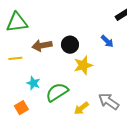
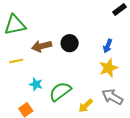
blue arrow: (107, 41) -> (108, 46), moved, turned 72
yellow star: (83, 65) -> (108, 68), moved

